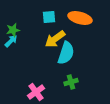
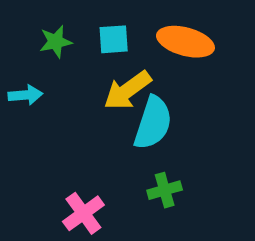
green star: (13, 30) -> (56, 42), moved
cyan arrow: (11, 41) -> (25, 95), turned 40

